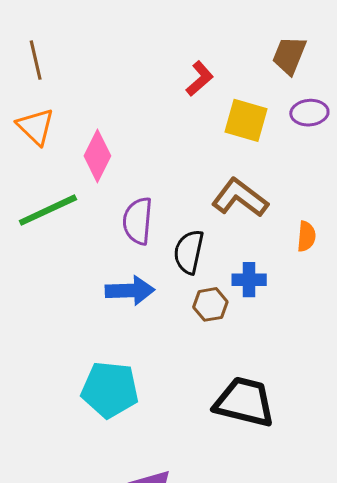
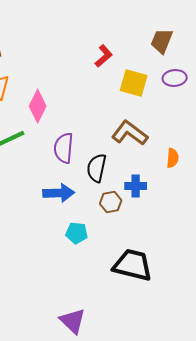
cyan pentagon: (110, 390) -> (77, 233), moved, size x0.6

